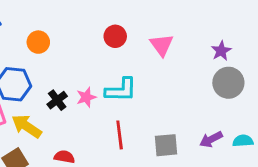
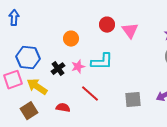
red circle: (115, 36) -> (107, 25), moved
orange circle: (38, 42) -> (71, 39), moved
red line: (120, 135) -> (90, 94), moved, turned -42

